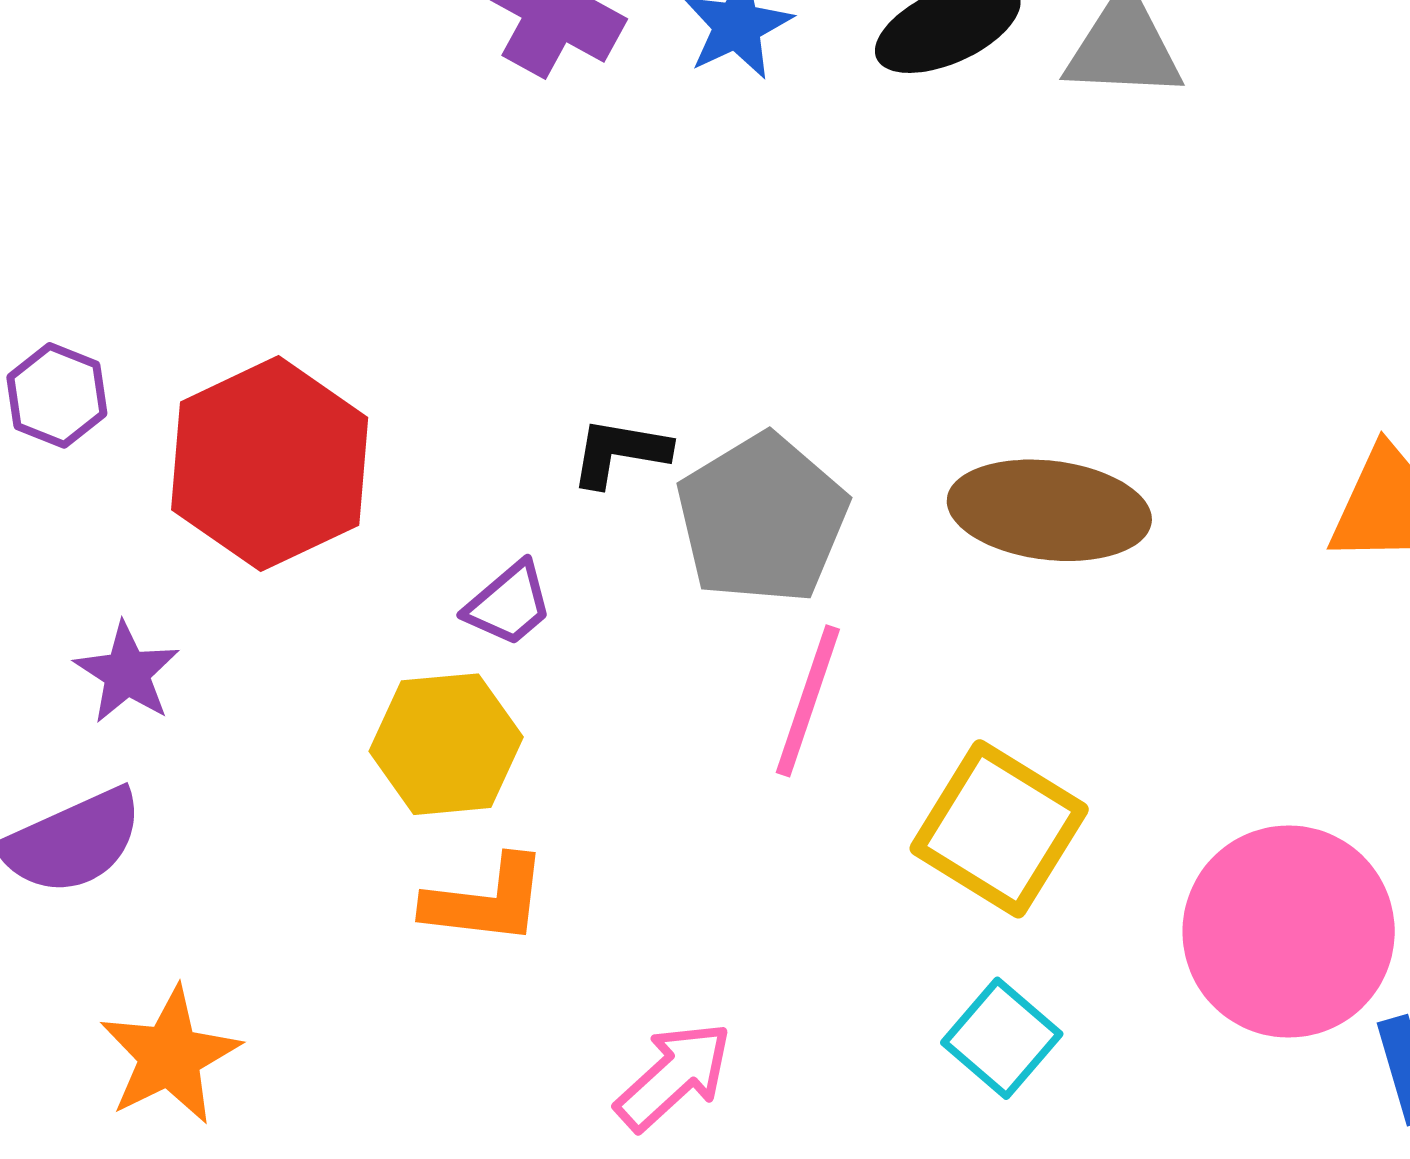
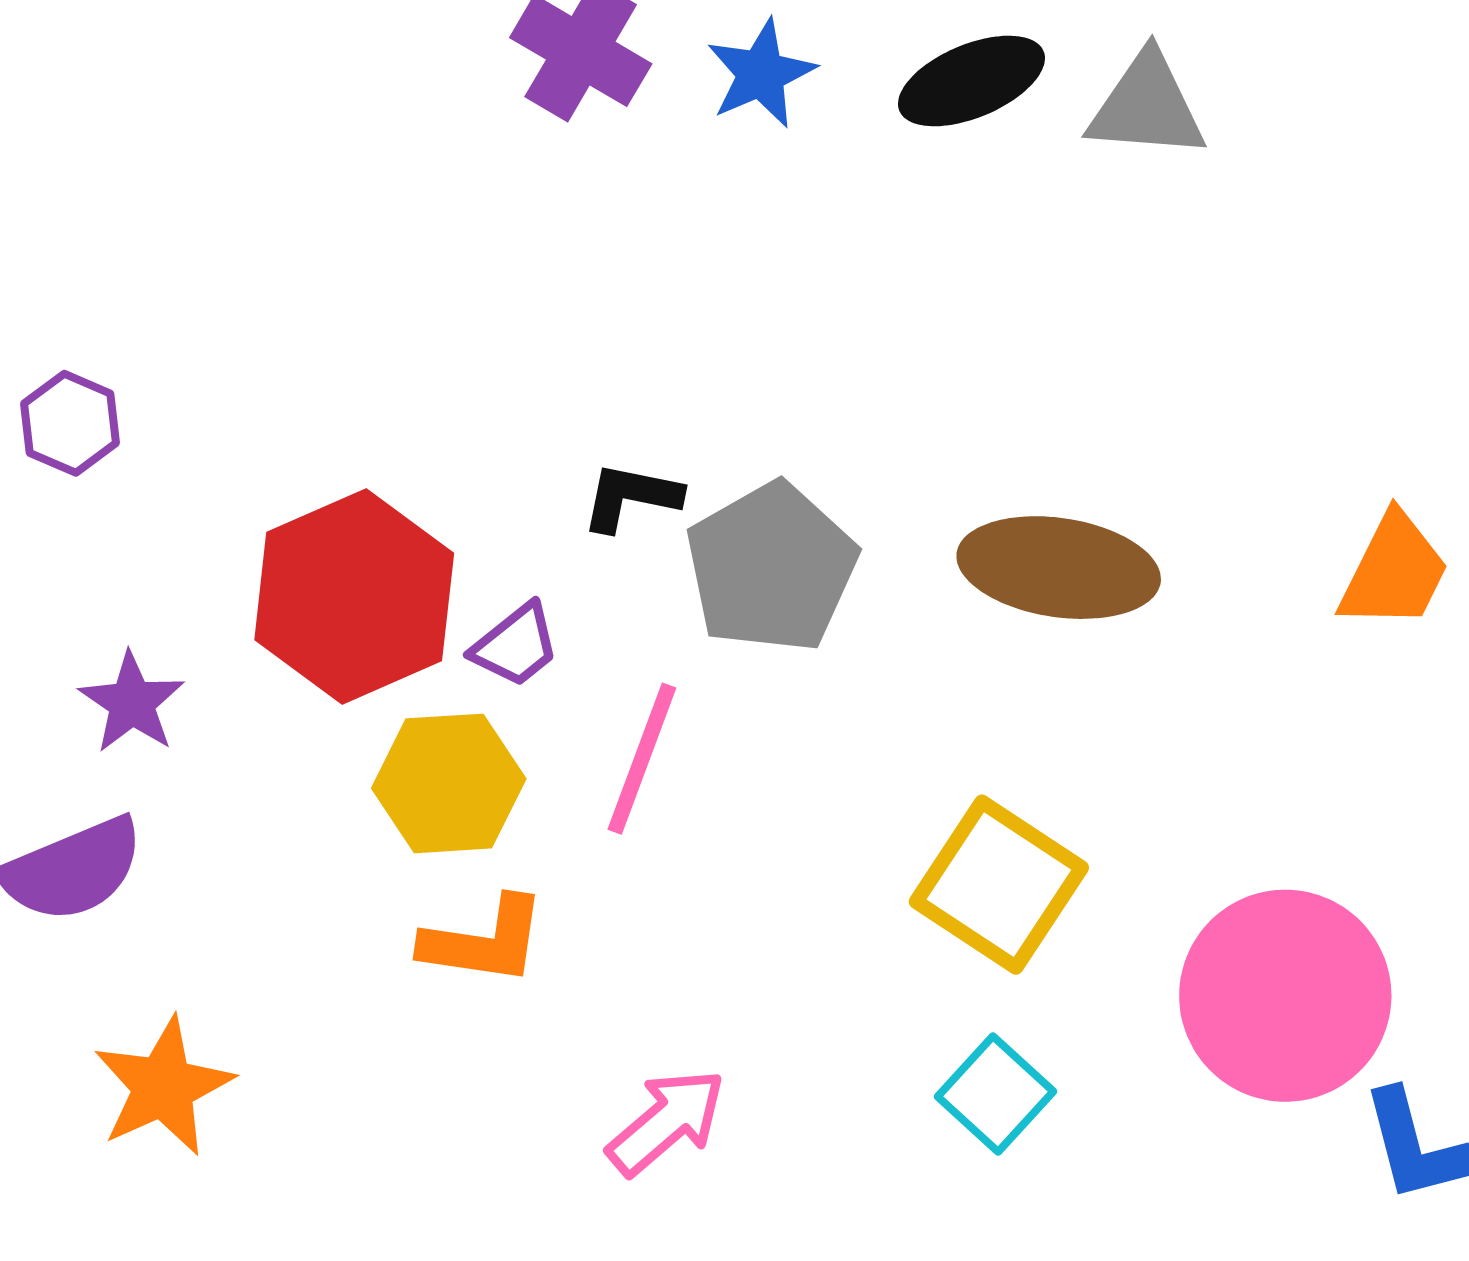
red hexagon: (270, 464) -> (354, 597), moved
pink line: (808, 701) -> (642, 759), moved

